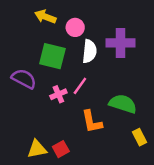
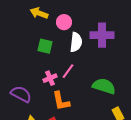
green square: (52, 56) -> (45, 46), size x0.7
purple semicircle: (24, 79) -> (21, 94), moved
orange L-shape: (92, 122) -> (61, 101), moved

